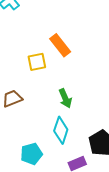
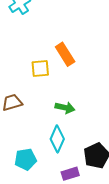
green arrow: (65, 98) -> (65, 108), turned -60

